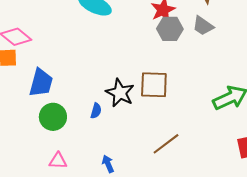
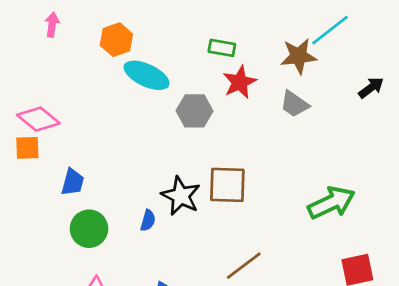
gray hexagon: (170, 29) -> (194, 111), moved
blue trapezoid: (41, 83) -> (73, 182), size x0.7

